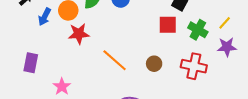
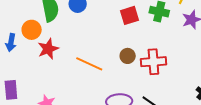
red cross: (194, 66) -> (153, 62), moved

